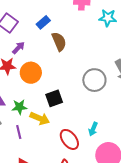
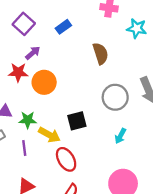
brown semicircle: (59, 42) -> (100, 54), moved
black square: (54, 98) -> (77, 121), moved
cyan arrow: (93, 129) -> (120, 136), moved
red ellipse: (69, 139) -> (66, 159), moved

